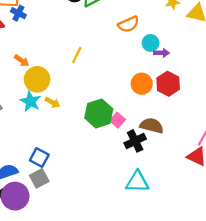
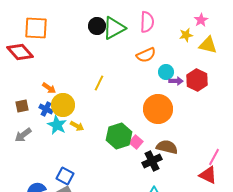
blue cross: (18, 13) -> (46, 109), moved
orange circle: (142, 84) -> (158, 109), size x1.5
red hexagon: (168, 84) -> (197, 80), moved

